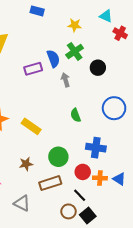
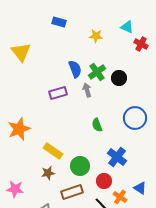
green cross: (75, 51) -> (97, 72), moved
purple rectangle: (33, 69) -> (58, 93), moved
yellow rectangle: (31, 126) -> (53, 151), moved
blue cross: (96, 148) -> (117, 157), turned 30
orange cross: (100, 178) -> (120, 197), moved, turned 32

